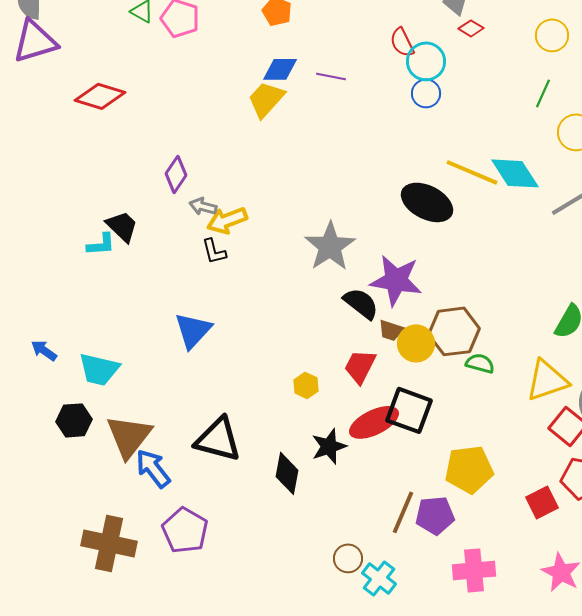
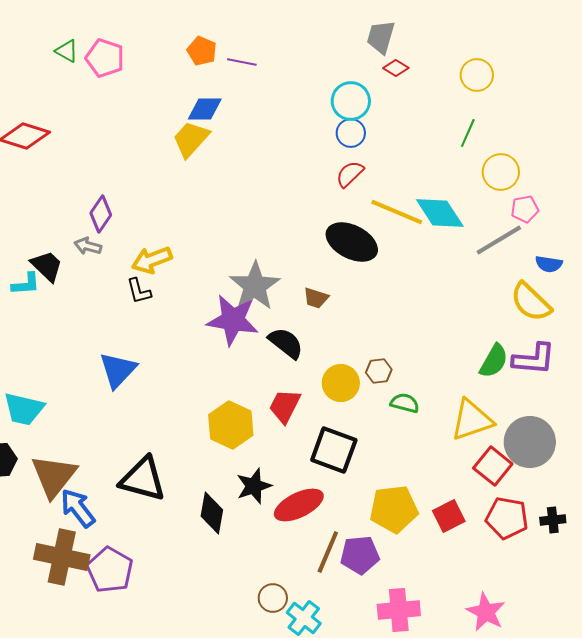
red semicircle: (402, 42) -> (350, 174), moved, turned 72
purple line: (331, 76) -> (242, 62), moved
gray arrow: (203, 206) -> (88, 246), moved
purple star: (396, 280) -> (233, 320), moved
brown trapezoid: (391, 330) -> (316, 298), moved
brown hexagon: (454, 331) -> (379, 371), size x0.5
yellow hexagon: (306, 385) -> (231, 425), size x1.8
red ellipse: (374, 422) -> (299, 505), moved
red square: (542, 502) -> (449, 516), moved
brown cross: (109, 543) -> (62, 557), moved

